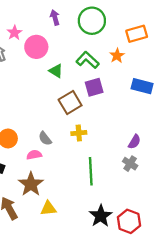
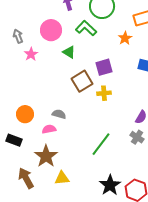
pink star: (14, 33) -> (31, 54), moved
green L-shape: (88, 60) -> (86, 28), moved
yellow cross: (79, 133) -> (104, 93), moved
gray semicircle: (45, 138) -> (59, 114), turned 144
green line: (91, 171) -> (101, 144), turned 40

